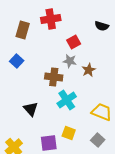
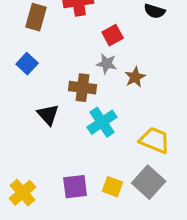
black triangle: (31, 109) -> (48, 115), moved
yellow square: (69, 133) -> (113, 187), moved
gray square: (98, 140) -> (149, 182), size x1.5

